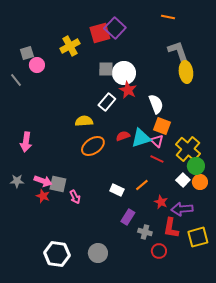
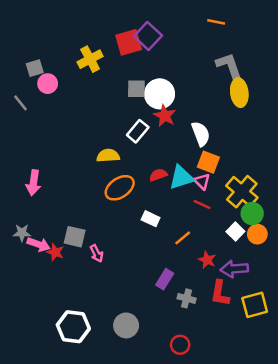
pink arrow: (43, 181) -> (39, 244), moved
white rectangle: (117, 190) -> (151, 219), moved
red circle: (159, 251) -> (180, 345), moved

